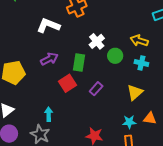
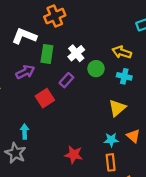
green rectangle: (79, 62) -> (47, 54), moved
purple rectangle: (96, 89) -> (66, 80), moved
orange triangle: (150, 118) -> (133, 136), turned 32

